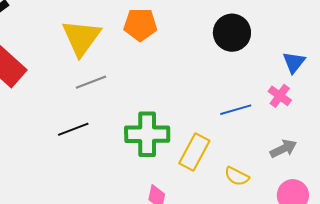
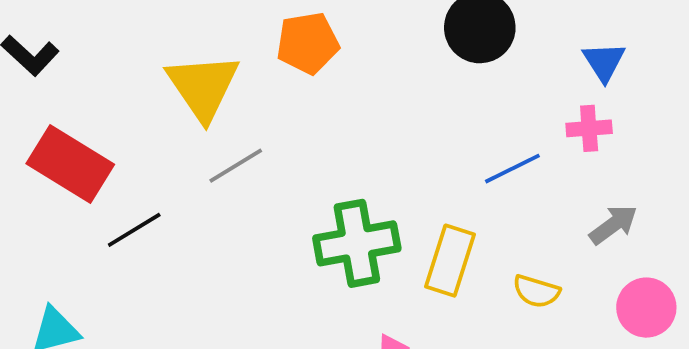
pink cross: (280, 96) -> (589, 128), turned -30
black line: (73, 129) -> (134, 230), moved

